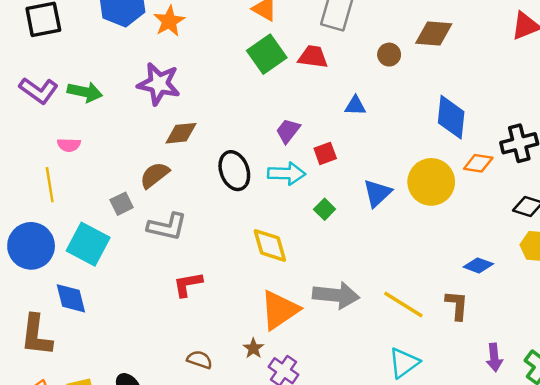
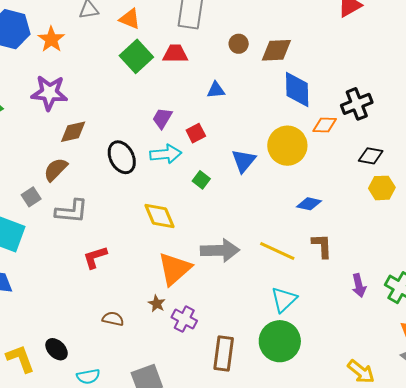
brown diamond: (434, 33) -> (276, 50), moved
blue diamond: (478, 265) -> (309, 204), moved

